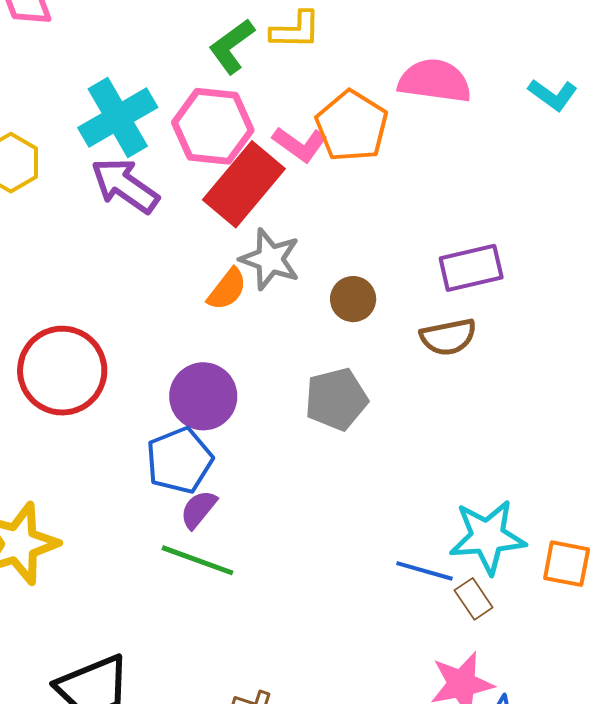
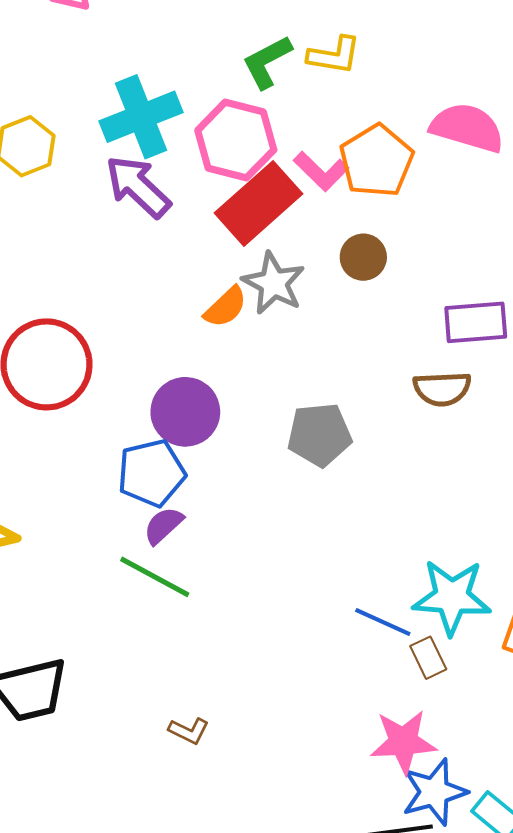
brown circle: (353, 299) -> (363, 257), moved

